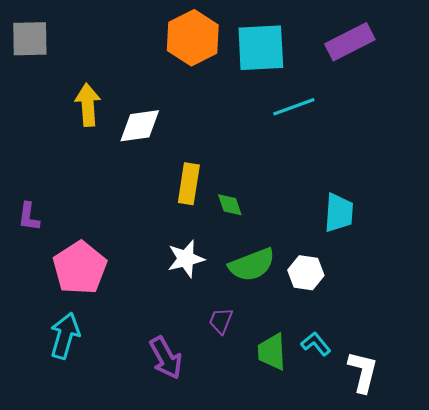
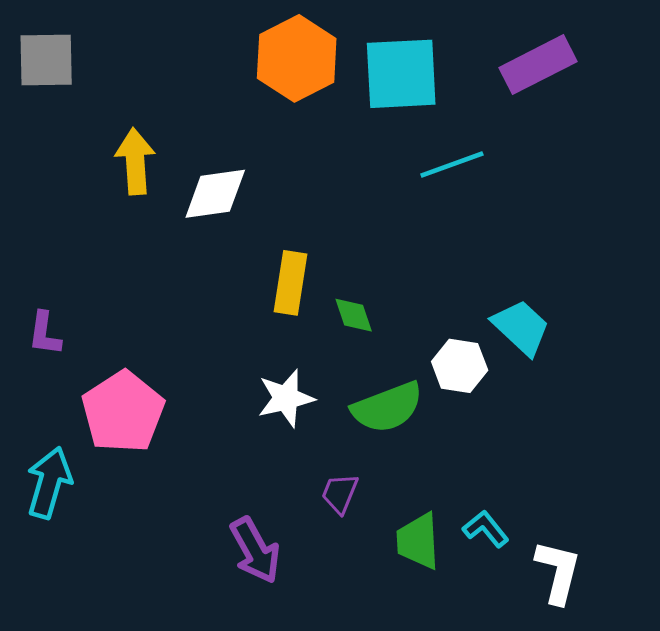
cyan trapezoid: (339, 213) -> (521, 327), turned -51
white hexagon: (306, 273) -> (460, 366), moved
cyan arrow: (65, 336) -> (49, 483), moved

